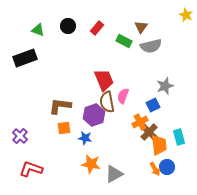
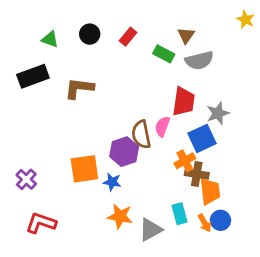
red trapezoid: (104, 80) -> (183, 101), moved, turned 30
blue square: (153, 105) -> (202, 138), size x1.5
brown L-shape: (60, 106) -> (79, 88), moved
orange square: (64, 128) -> (84, 169), size x1.6
brown cross: (149, 132) -> (197, 174), turned -36
cyan rectangle: (179, 137) -> (180, 214), moved

